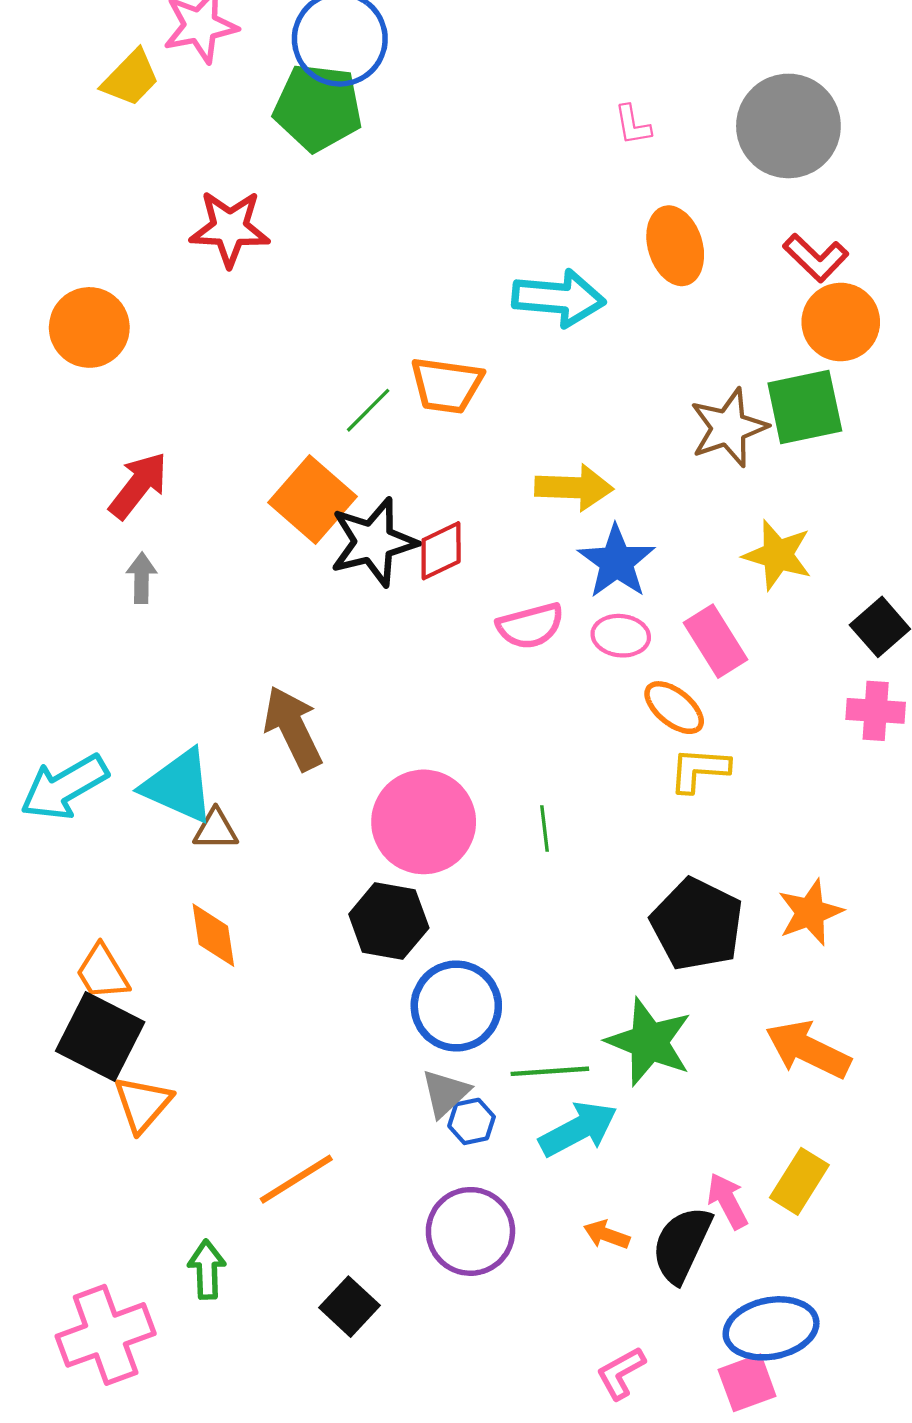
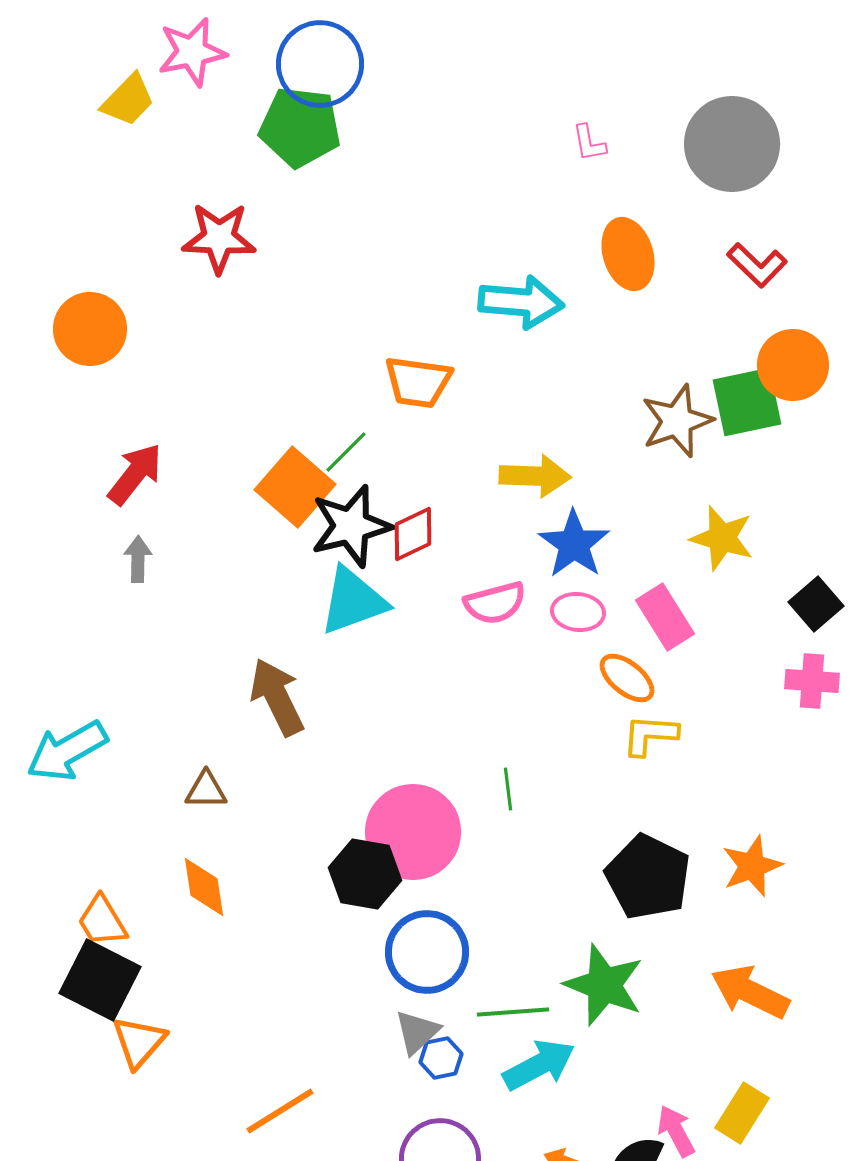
orange circle: (841, 322) -> (793, 365), moved
green line: (368, 410) -> (346, 452), moved
cyan triangle: (179, 786) -> (353, 601), moved, turned -44
pink circle: (424, 822) -> (413, 832), moved

